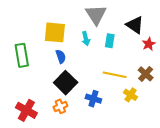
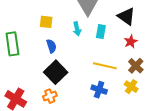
yellow square: (55, 32) -> (46, 22), size x0.6
red star: (149, 44) -> (131, 42), moved
yellow cross: (131, 95) -> (131, 87), moved
blue cross: (93, 99) -> (99, 90), moved

